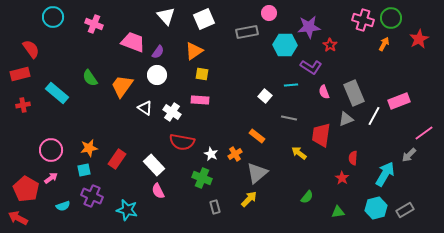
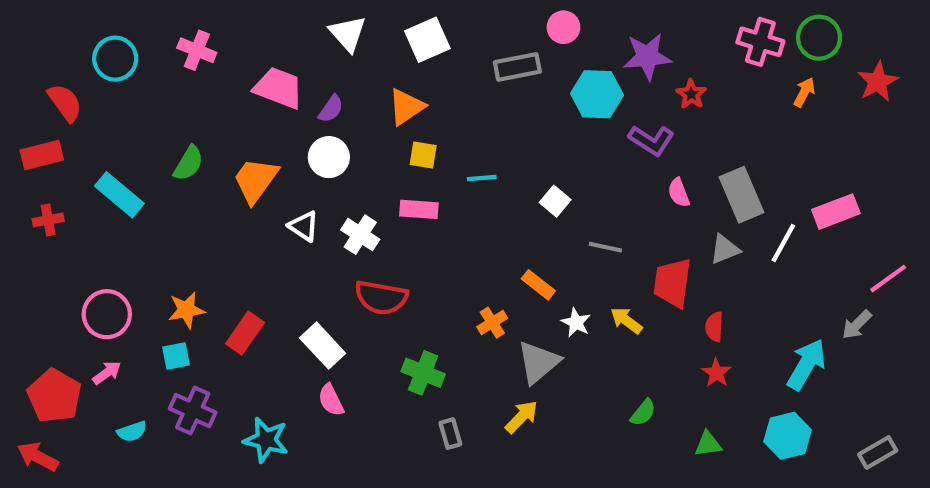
cyan circle: (53, 17) -> (115, 59), moved
green semicircle: (90, 78) -> (188, 163), turned -114
cyan line: (291, 85) -> (482, 178), moved
white star: (211, 154) -> (576, 323), moved
red semicircle: (353, 158) -> (714, 327), moved
gray rectangle: (405, 210) -> (878, 452), moved

